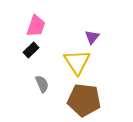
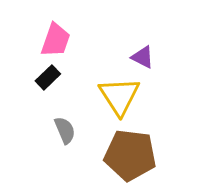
purple triangle: (92, 37) -> (143, 57), turned -42

